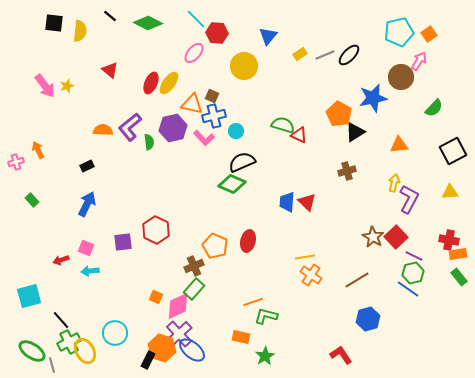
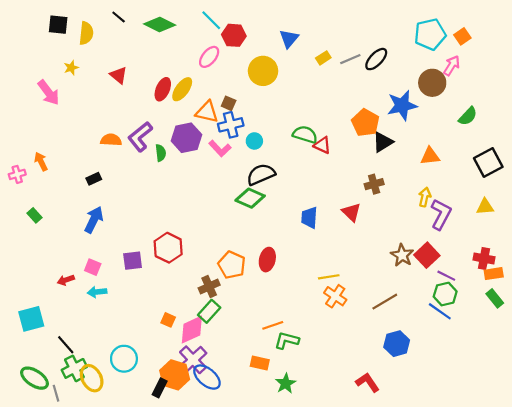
yellow star: (67, 86) -> (71, 68), moved
red triangle: (307, 202) -> (351, 212), moved

